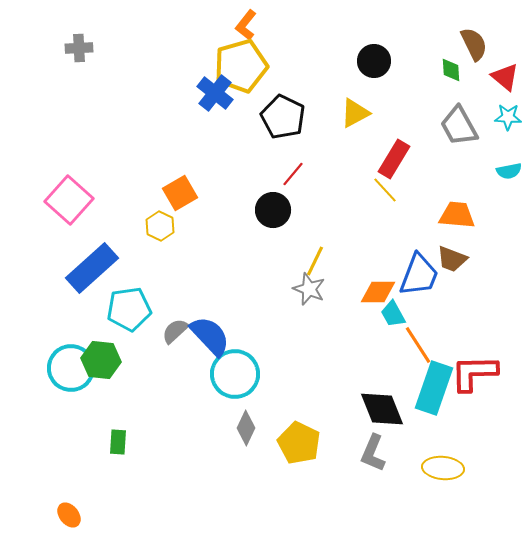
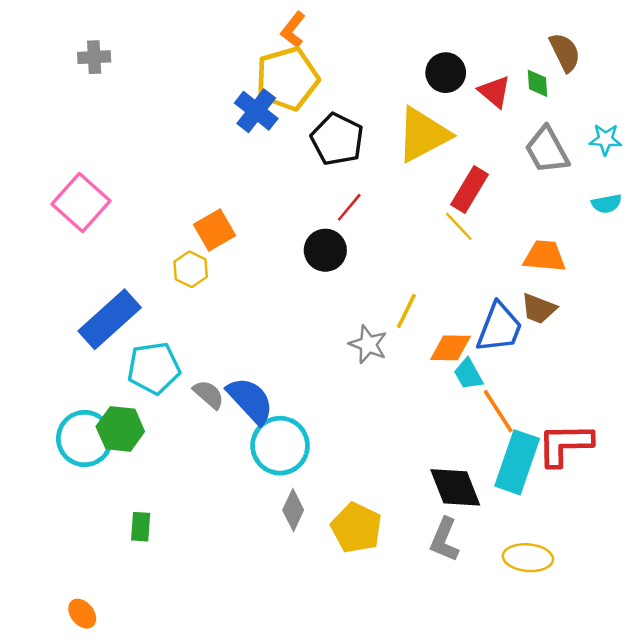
red triangle: (505, 77) -> (495, 92), moved
yellow triangle: (355, 113) -> (423, 135), size x1.6
pink square: (69, 200) -> (81, 203), moved
yellow line: (315, 261) -> (406, 311), moved
gray semicircle: (175, 331) -> (209, 394), turned 84

